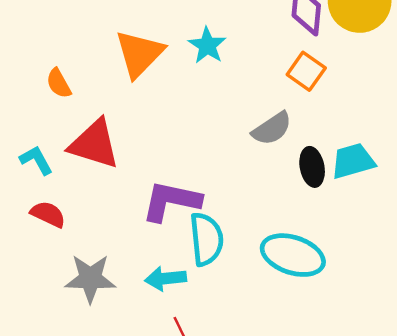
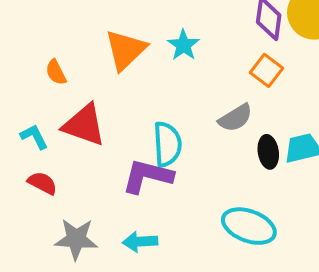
cyan semicircle: (206, 239) -> (167, 144), moved

